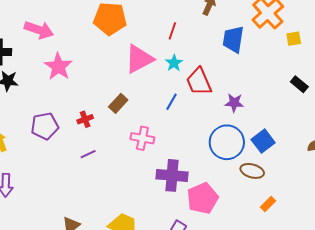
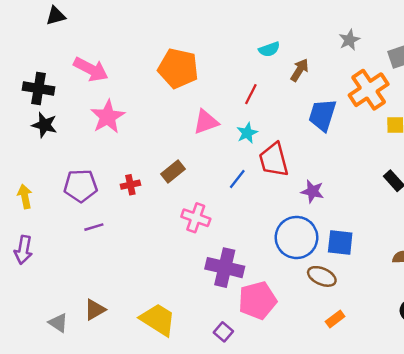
pink triangle: (139, 59) -> (206, 122), size x0.7
blue square: (263, 141) -> (340, 242), turned 35
purple line: (88, 154) -> (94, 227), moved

